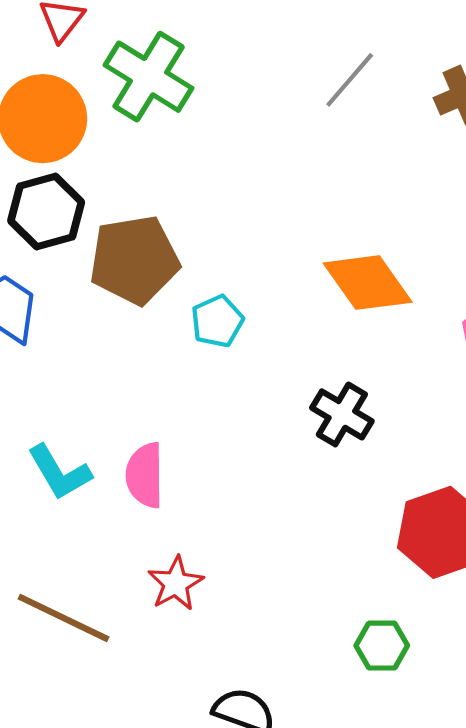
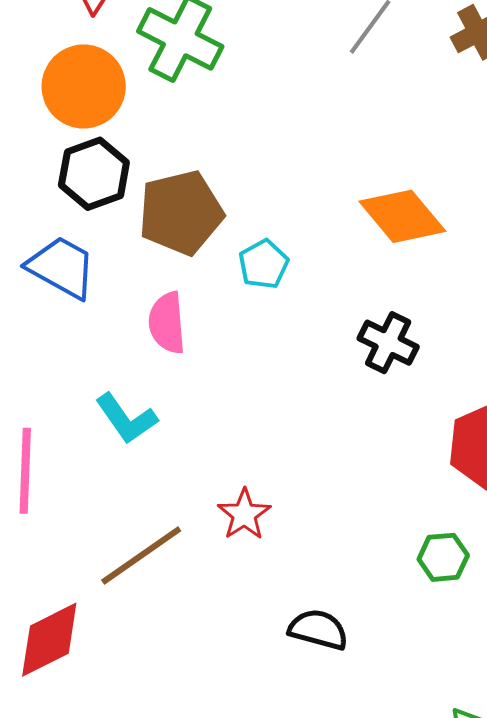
pink semicircle: (145, 475) -> (167, 323), moved
brown line: (64, 618) -> (141, 555), turned -56

